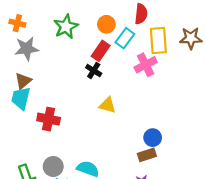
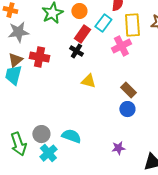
orange circle: (106, 24) -> (79, 11), moved
red cross: (49, 119) -> (39, 57), moved
brown rectangle: (147, 155) -> (128, 90), moved, turned 63

